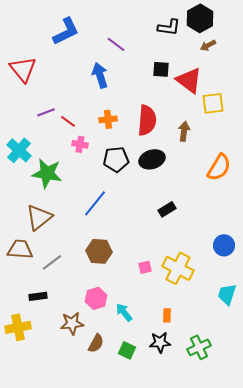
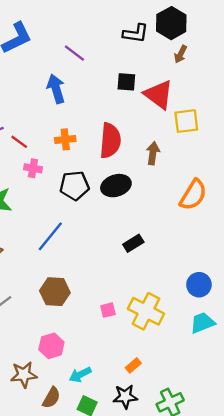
brown arrow: (208, 45) -> (181, 54), turned -35
cyan trapezoid: (227, 294) -> (202, 323), moved, turned 50
cyan arrow: (124, 312) -> (80, 375), moved, turned -78
orange rectangle: (167, 315) -> (133, 365), turned 48

